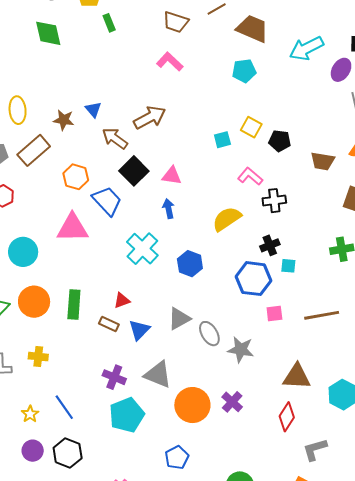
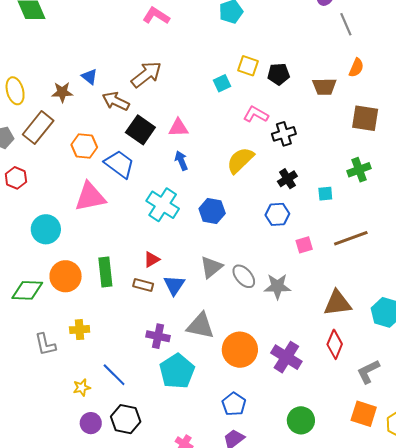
cyan square: (288, 266) -> (325, 194), moved
blue hexagon: (254, 279) -> (277, 214), size x0.7
purple cross: (232, 402) -> (286, 357), moved, size x1.4
yellow star: (30, 414) -> (82, 388), turned 30

